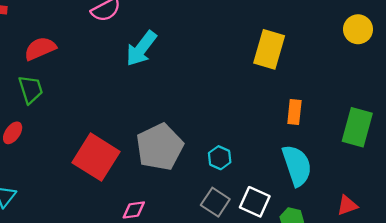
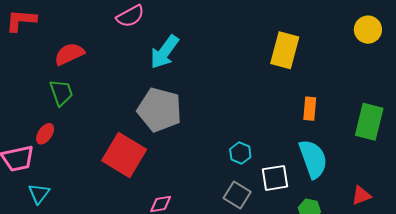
gray pentagon: (160, 147) -> (159, 110), moved, turned -30
white square: (255, 202) -> (275, 178), moved, turned -32

